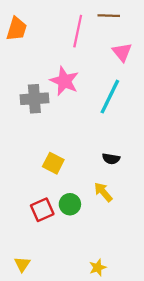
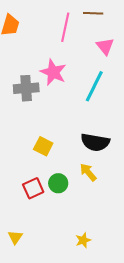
black semicircle: (111, 159) -> (95, 142), size x1.8

